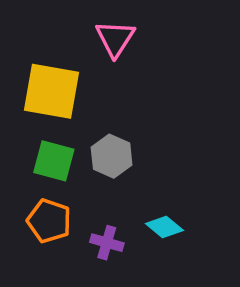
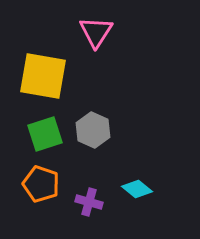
green square: (54, 161) -> (45, 134), turned -33

